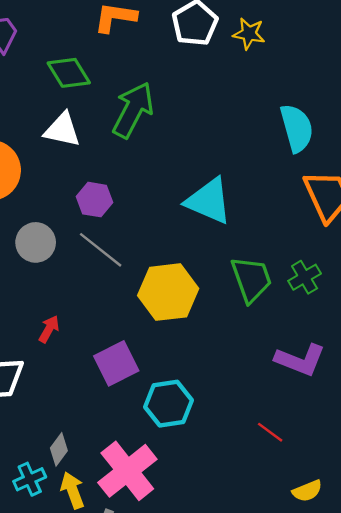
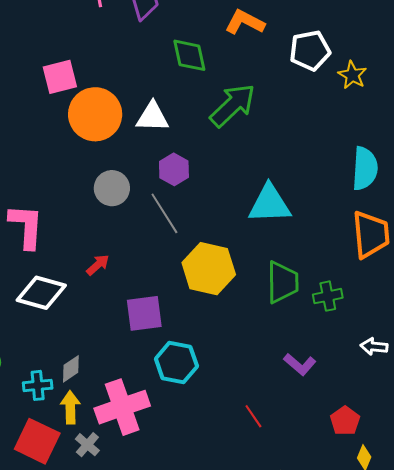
white triangle: (62, 130) -> (152, 117), moved, turned -30
cyan triangle: (209, 201) -> (269, 204), turned -45
purple L-shape: (300, 360) -> (300, 364), size x0.7

